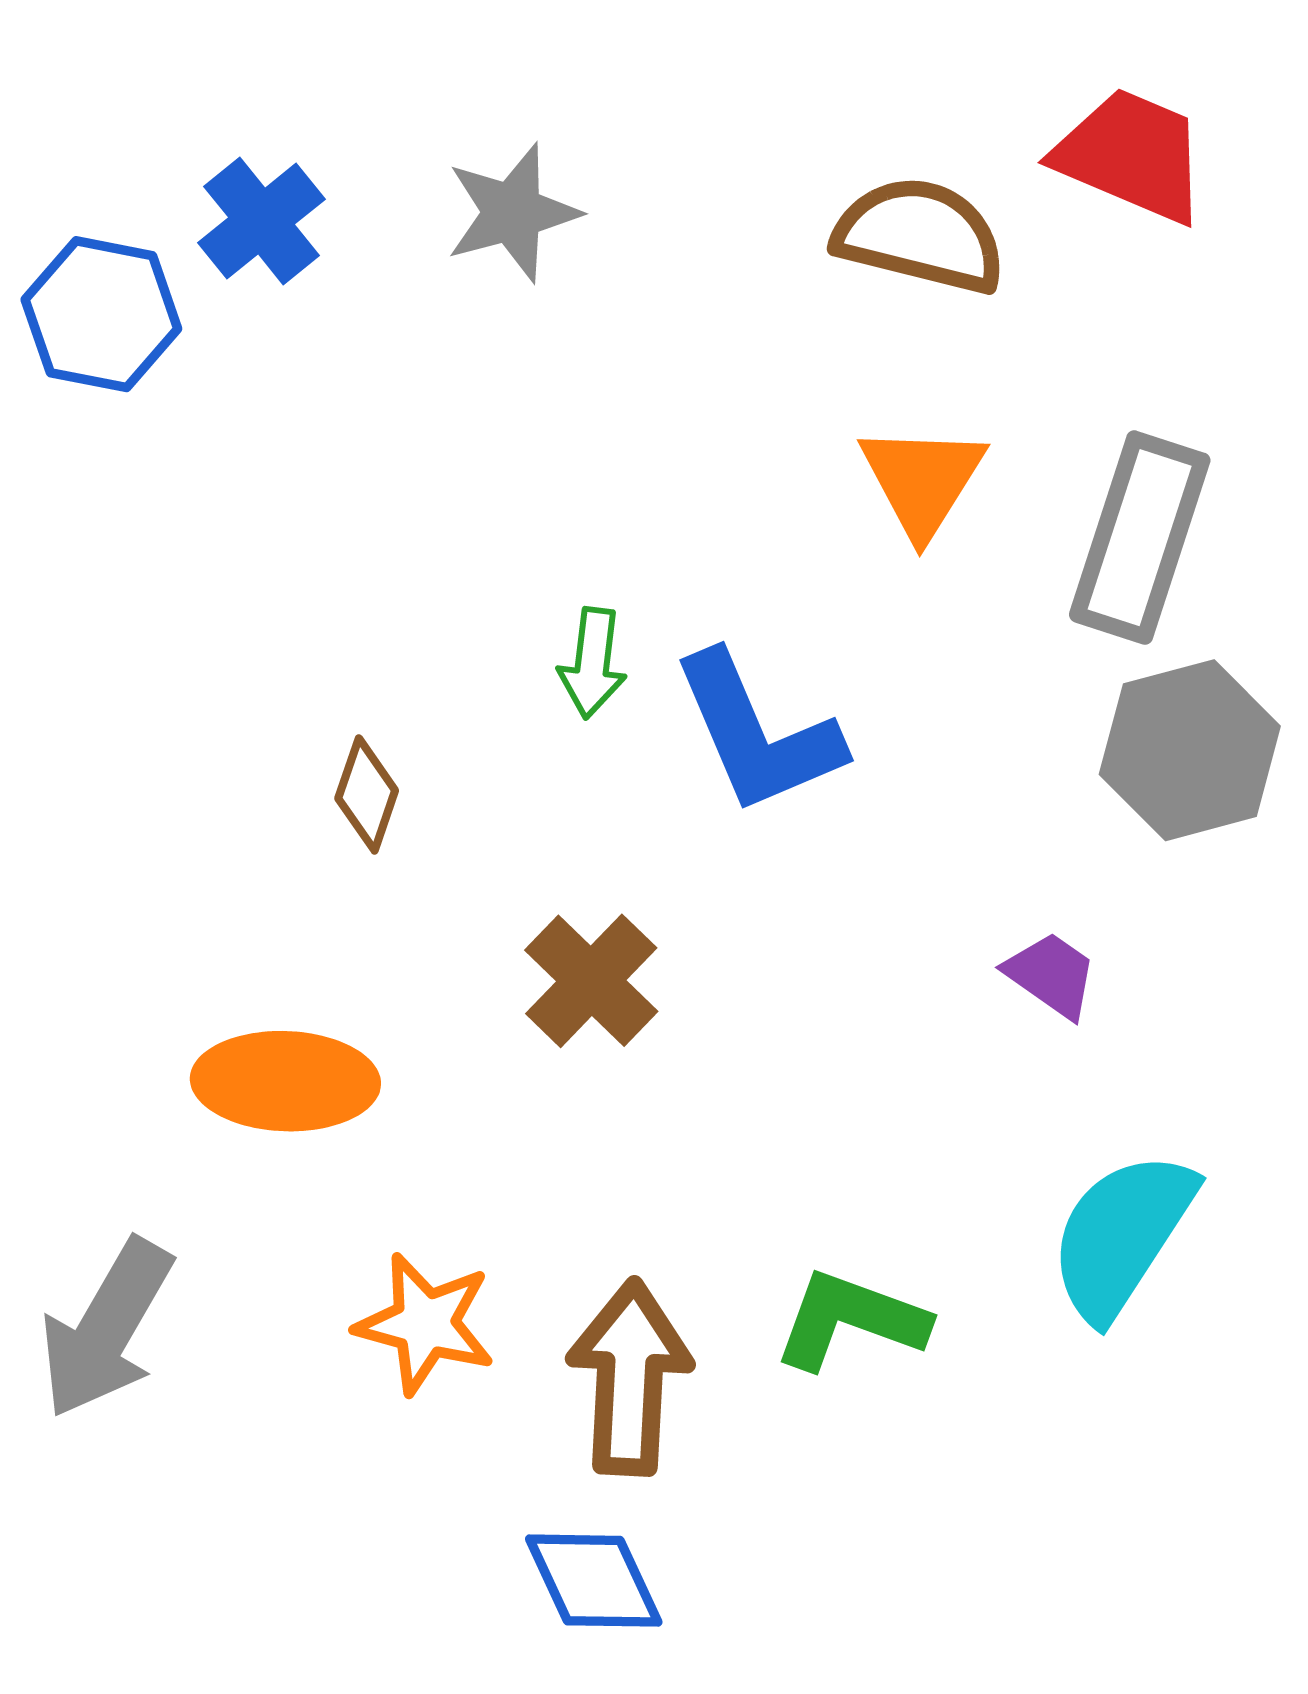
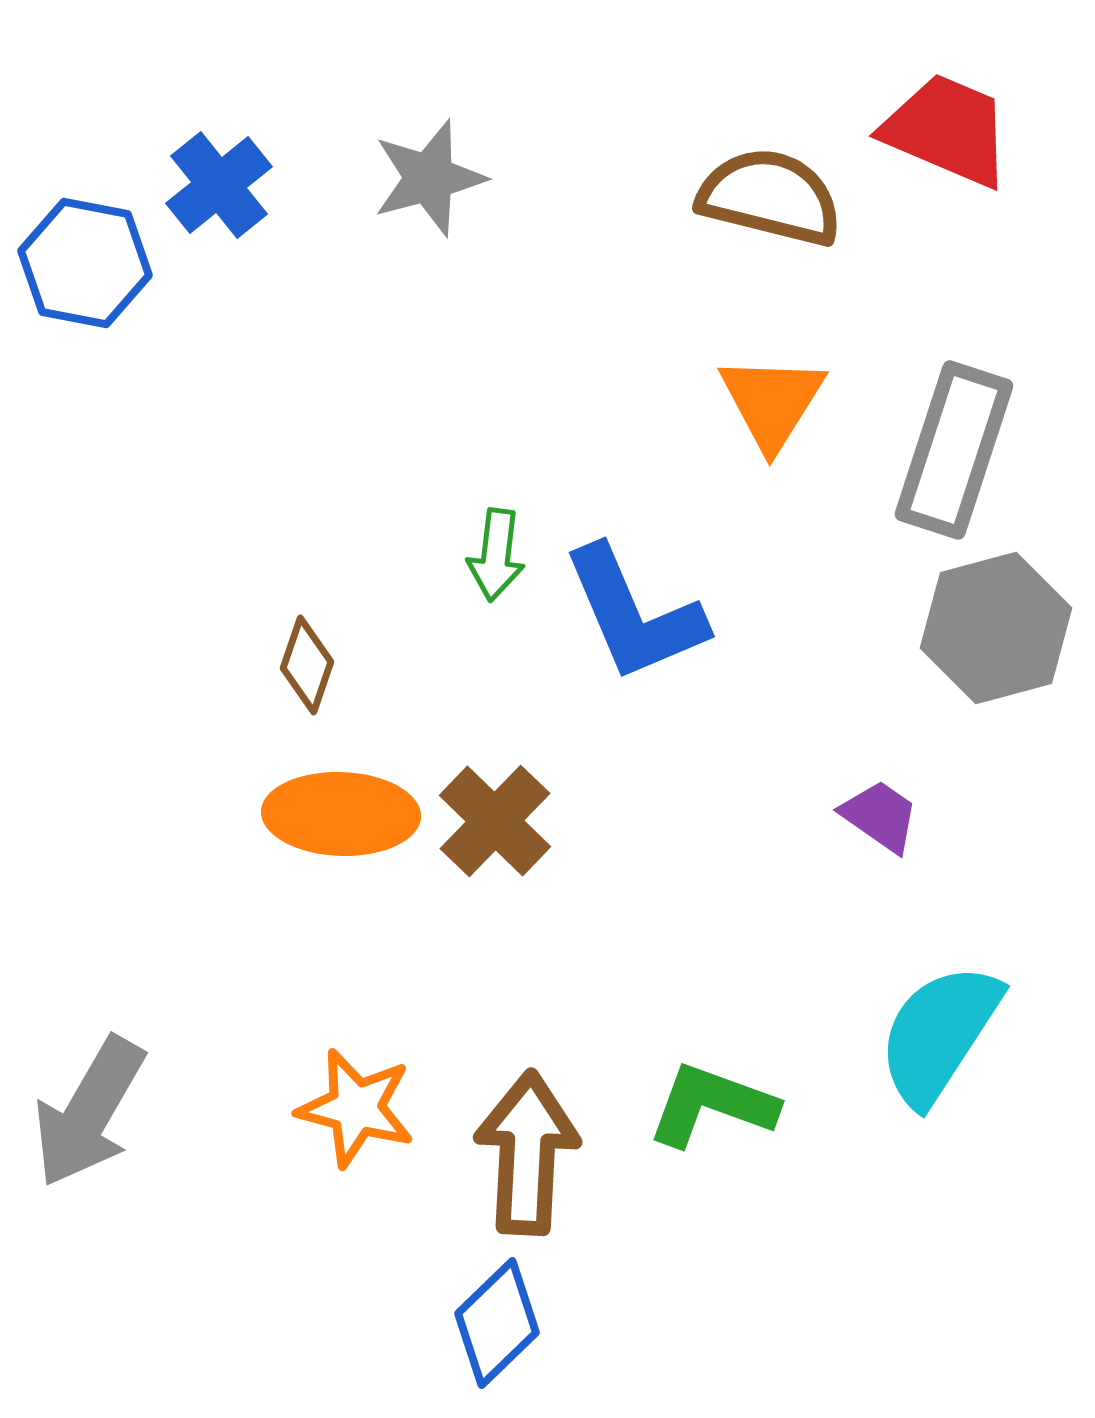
orange ellipse: (285, 1081) -> (341, 814), moved
blue diamond: (594, 1581) -> (497, 1323), turned 71

